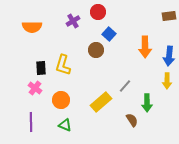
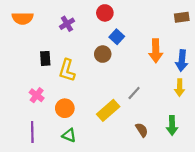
purple cross: (73, 21) -> (67, 24), moved
orange semicircle: (32, 27) -> (23, 18), moved
black rectangle: (41, 68) -> (45, 58), moved
green arrow: (147, 103) -> (172, 126), moved

